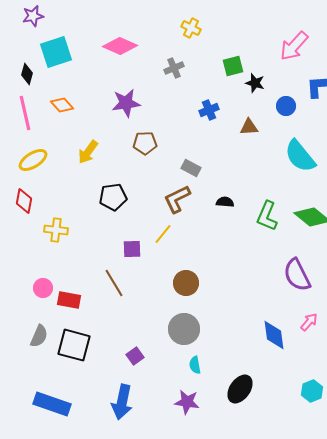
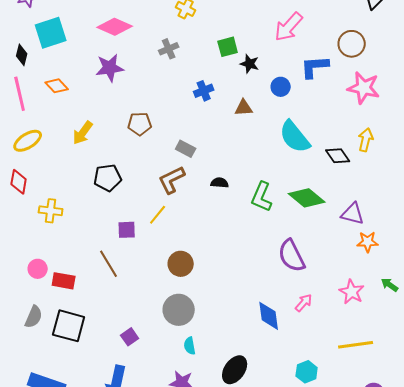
purple star: (126, 103) -> (110, 68), moved

